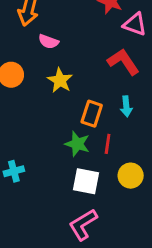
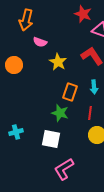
yellow star: (60, 80) -> (58, 62), moved
red line: (108, 144) -> (90, 113), moved
white square: (86, 181) -> (51, 139), moved

